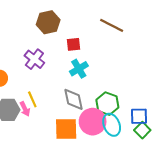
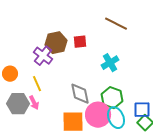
brown hexagon: (48, 22) -> (56, 43), moved
cyan cross: (79, 69) -> (110, 63), moved
yellow line: (32, 99) -> (37, 84), moved

